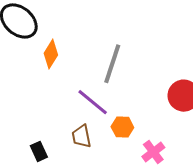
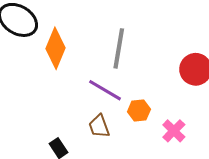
orange diamond: (51, 54) -> (55, 48), size x1.4

